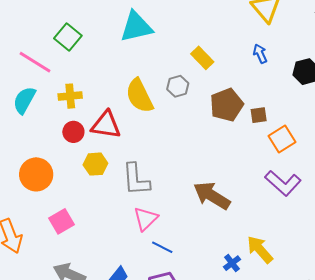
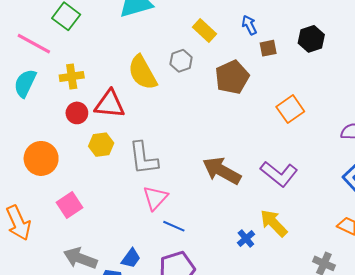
blue arrow: (260, 54) -> (249, 25), moved
brown square: (259, 115) -> (268, 48), moved
purple L-shape: (283, 183) -> (279, 174), moved

